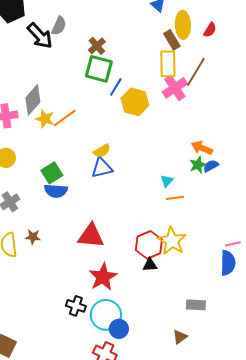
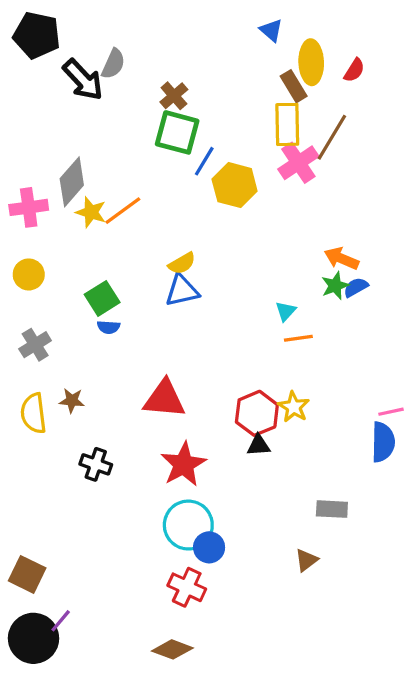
blue semicircle: (56, 191) -> (109, 327), size x0.6
yellow star: (172, 241) -> (294, 407), size x0.7
black cross: (76, 306) -> (96, 464), moved

